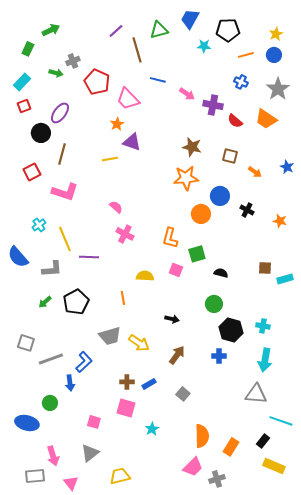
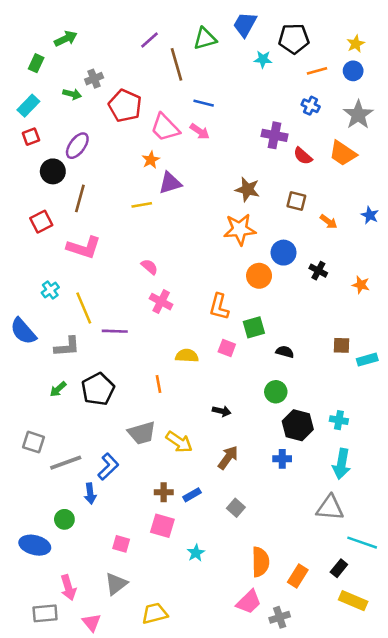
pink arrow: (187, 94) -> (200, 131), moved
purple triangle: (132, 142) -> (170, 183), turned -36

